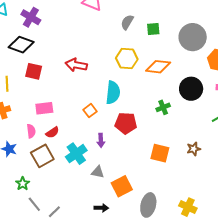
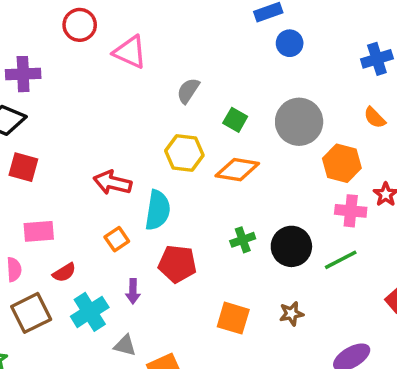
purple cross: (31, 17) -> (23, 74), turned -36
green square: (153, 29) -> (235, 120), moved, turned 32
red arrow: (76, 65) -> (112, 183), moved
black circle: (191, 89) -> (291, 246), moved
red semicircle: (52, 132) -> (64, 272), moved

